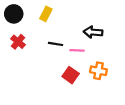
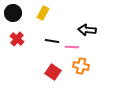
orange cross: (98, 71) -> (81, 66), moved
red square: (71, 75) -> (53, 72), moved

